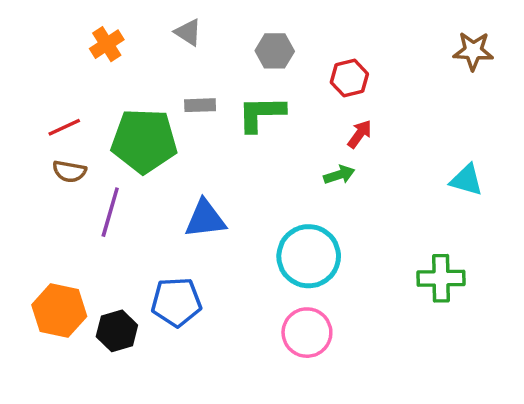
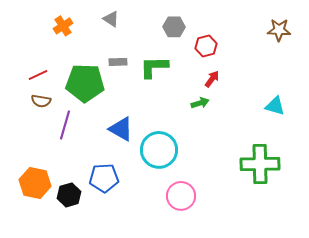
gray hexagon: (275, 51) -> (174, 27), moved
blue triangle: (205, 219) -> (121, 129), turned 36
cyan circle: (309, 256) -> (159, 150), moved
green cross: (441, 278) -> (260, 164), size x1.4

